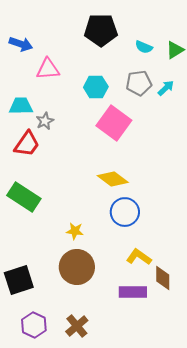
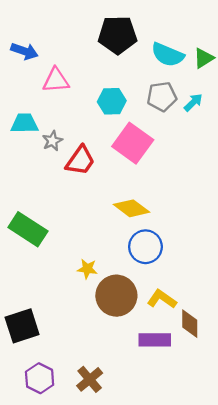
cyan semicircle: (144, 47) -> (168, 55), size x1.6
red trapezoid: (27, 144) -> (80, 161), moved
brown circle: (77, 267) -> (116, 296), moved

